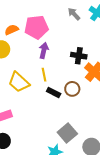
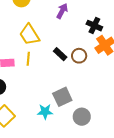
yellow line: (44, 75) -> (28, 59), moved

